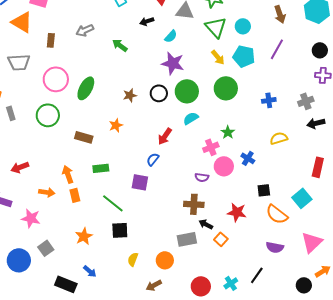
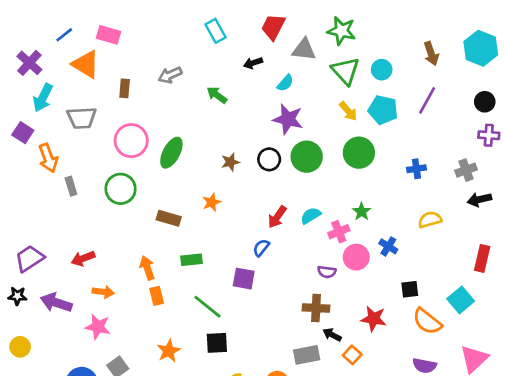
cyan semicircle: (191, 118) -> (311, 216), moved
orange arrow: (47, 192) -> (103, 292), moved

